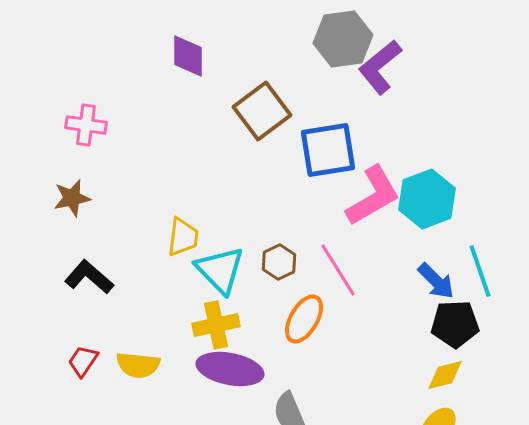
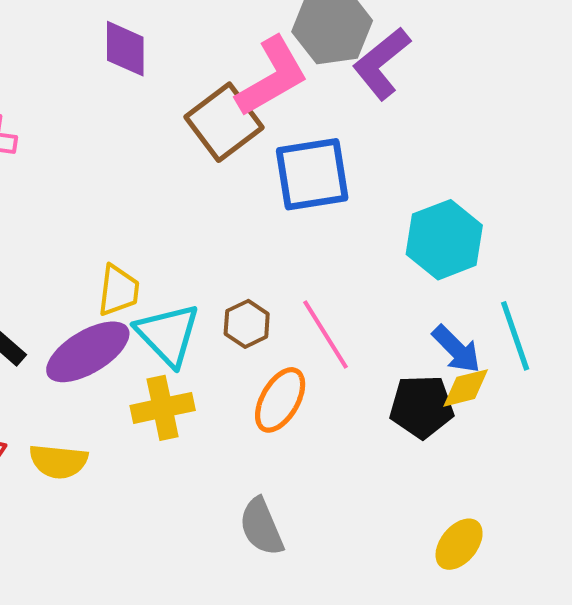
pink L-shape: (373, 196) -> (272, 77), moved
black pentagon: (455, 324) -> (422, 407), moved
purple ellipse: (230, 369) -> (88, 352), moved, turned -42
yellow diamond: (445, 375) -> (466, 388), moved

